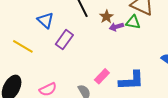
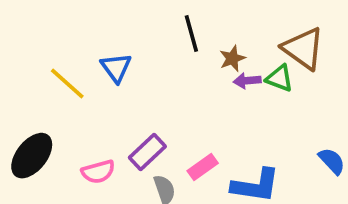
blue triangle: (45, 20) -> (116, 68), moved
purple rectangle: (64, 40) -> (147, 152), moved

